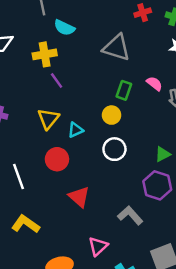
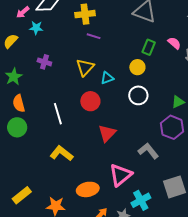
purple line: (57, 80) -> (94, 36), turned -40
red triangle: (79, 197) -> (107, 133), turned 30
pink triangle: (98, 246) -> (121, 175), size x1.4

